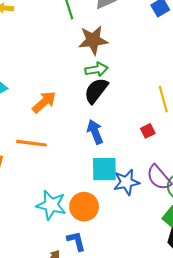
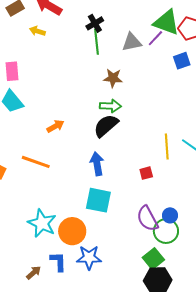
brown star: (93, 40) -> (113, 78), size x0.7
orange arrow: (44, 102) -> (55, 126), size x0.7
blue star: (126, 182) -> (89, 257), moved

